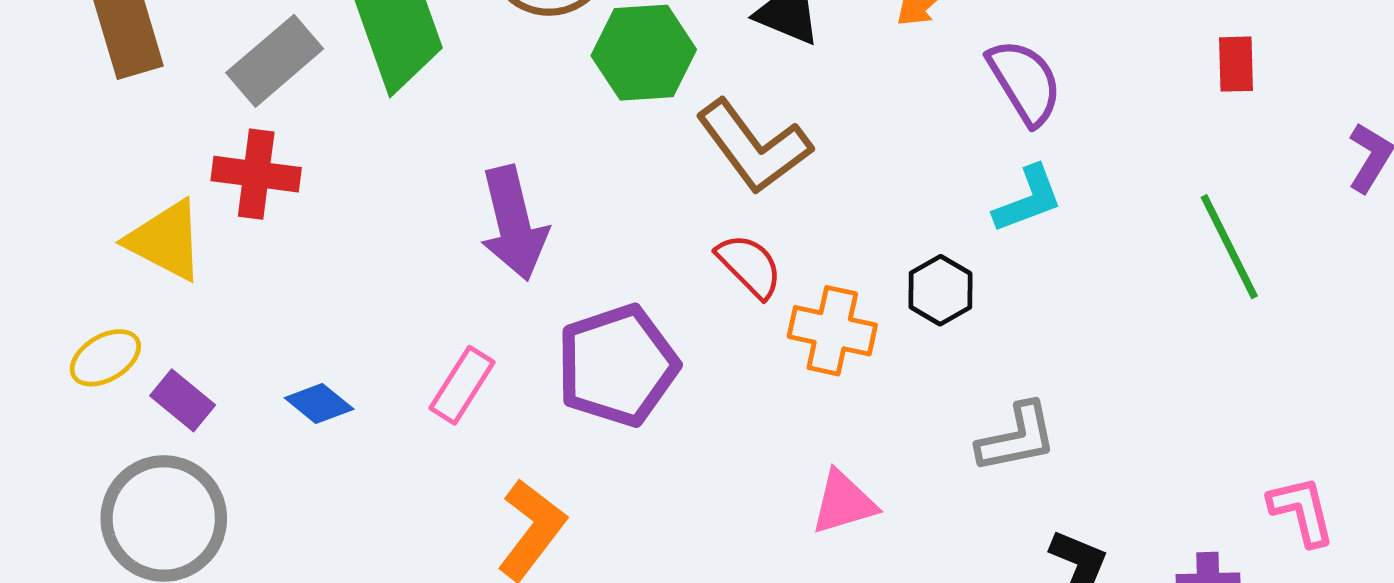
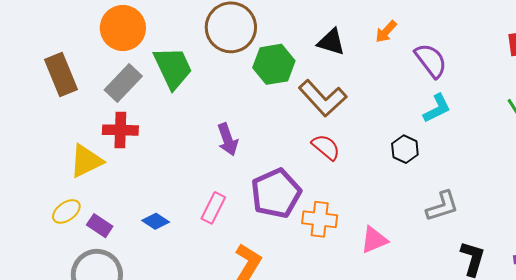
purple arrow: (514, 223) -> (228, 139), size x0.7
yellow triangle: (166, 240) -> (86, 161), turned -48
orange cross: (832, 331) -> (320, 219), moved

